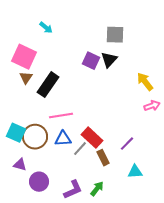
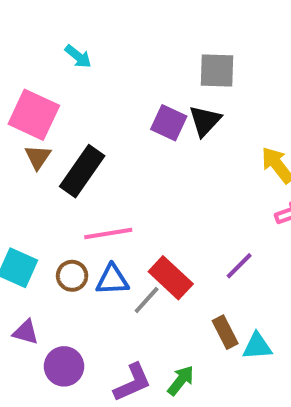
brown circle: (35, 137) -> (72, 276), moved, size x0.6
purple line: (127, 144) -> (239, 266), moved
brown rectangle: (103, 158) -> (225, 332), moved

